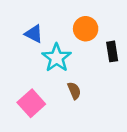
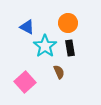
black rectangle: (112, 51) -> (70, 48), moved

